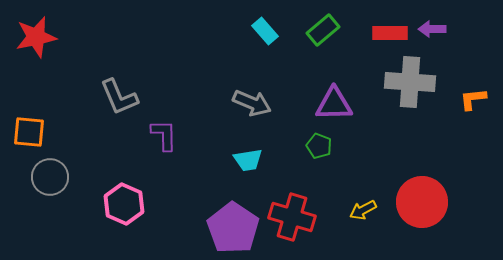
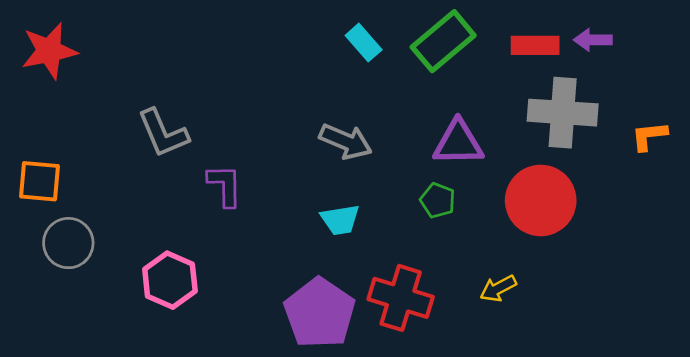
green rectangle: (323, 30) -> (443, 41), size x1.4
red circle: (422, 202) -> (541, 200), moved

